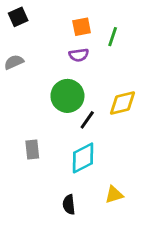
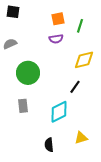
black square: (18, 17) -> (13, 12), turned 32
green circle: (67, 96) -> (28, 73), moved
yellow diamond: (122, 103) -> (84, 60), moved
black line: (87, 120) -> (75, 87), moved

